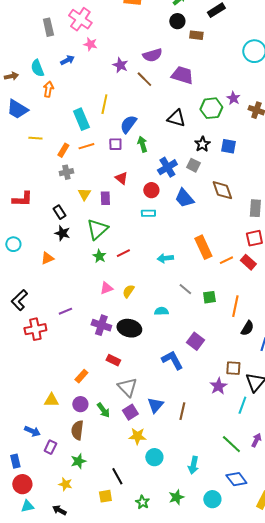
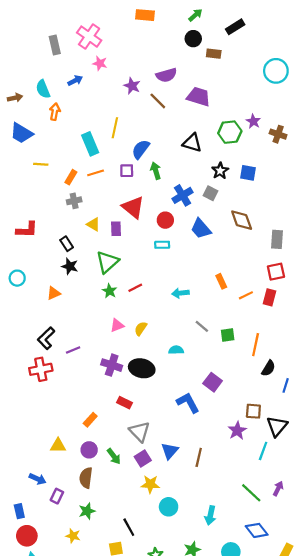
red triangle: (121, 178) -> (133, 207), size x1.6
yellow triangle: (84, 194) -> (93, 224), turned -32
orange rectangle: (203, 247) -> (221, 281), size x0.6
red rectangle: (248, 262) -> (269, 297), turned 63
black L-shape: (19, 300) -> (46, 338), moved

